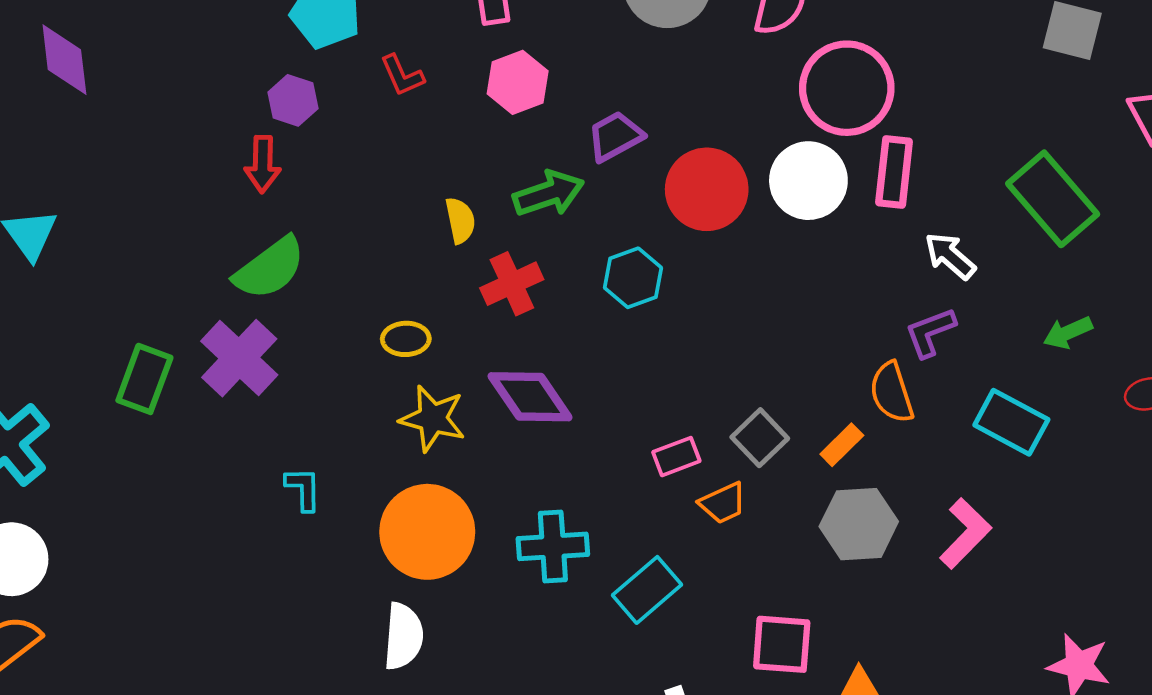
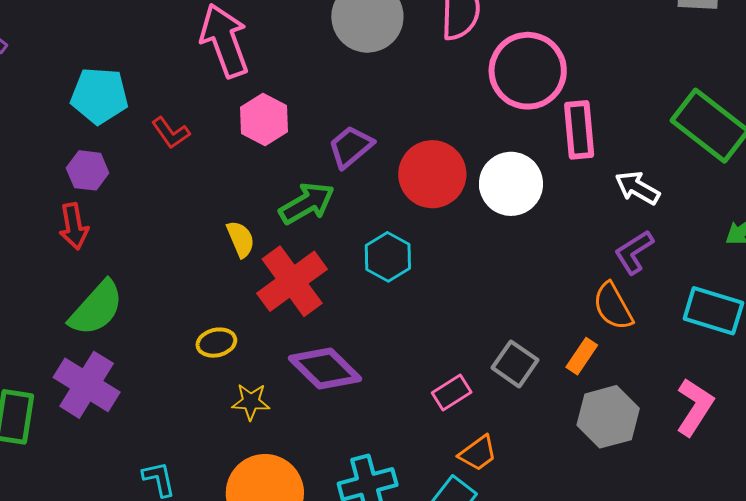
white circle: (808, 181) -> (511, 184), moved
red cross: (512, 284) -> (292, 281), size x1.4
yellow star: (433, 418) -> (251, 402), size x0.7
orange trapezoid: (723, 503) -> (478, 453), moved

